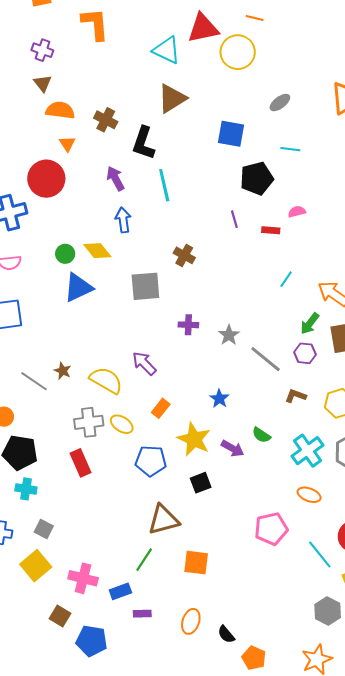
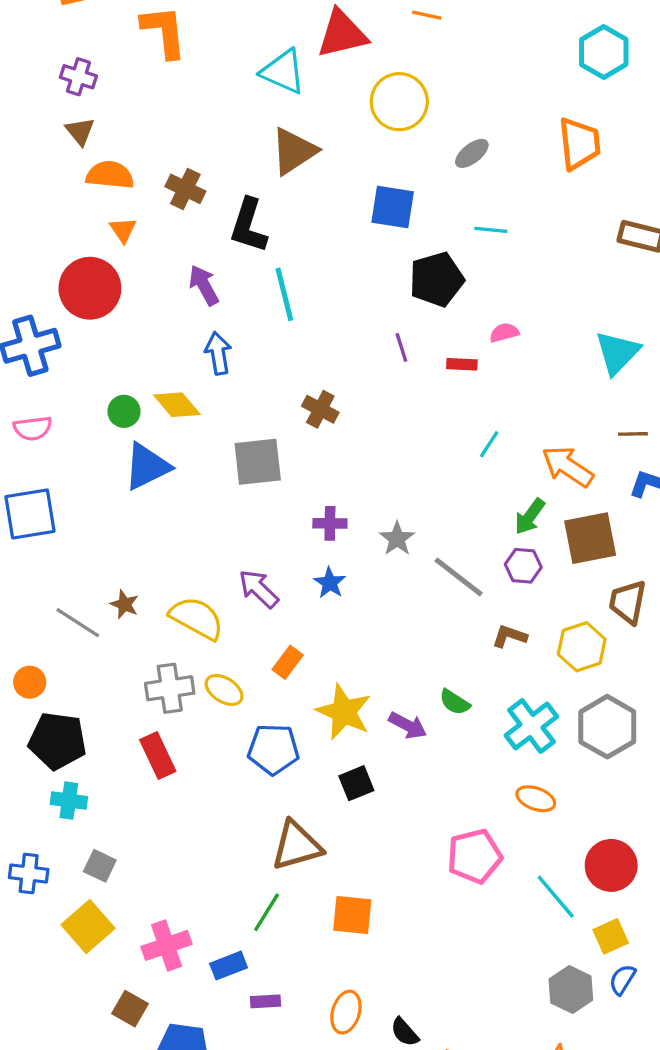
yellow circle: (238, 52) -> (399, 102), moved
blue star: (219, 399) -> (330, 583), moved
pink cross: (83, 578) -> (167, 945), turned -32

